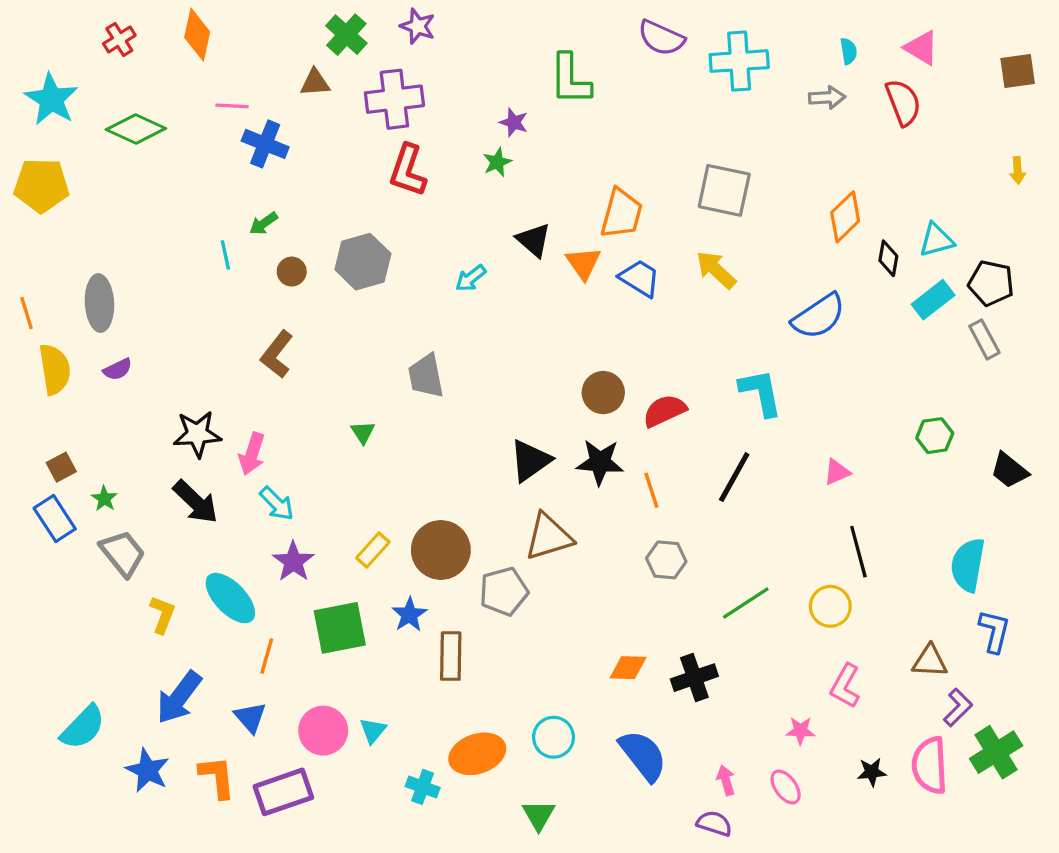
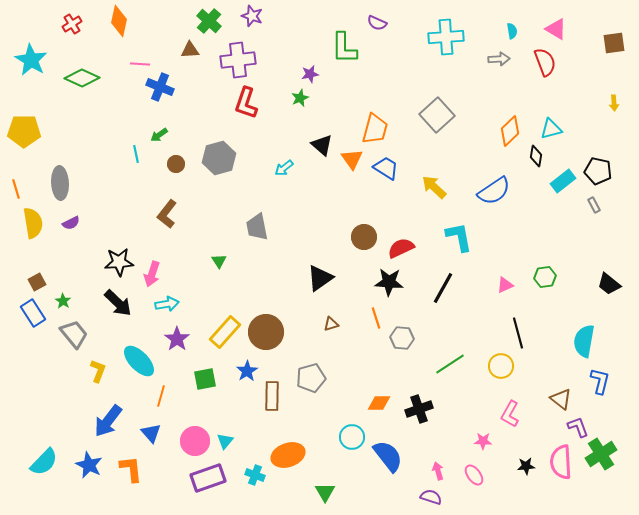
purple semicircle: (661, 38) -> (377, 23), moved, size x0.7
purple star: (514, 122) -> (310, 74), turned -30
yellow pentagon: (41, 185) -> (24, 131), moved
gray square: (724, 190) -> (437, 115), turned 36
cyan triangle: (936, 240) -> (551, 129), moved
yellow arrow: (716, 270) -> (434, 187), moved
gray rectangle: (984, 339) -> (594, 205), size x0.7
green hexagon: (935, 436) -> (545, 277), moved
black star: (600, 462) -> (389, 282), moved
orange line: (651, 490) -> (376, 318), moved
cyan arrow: (277, 504) -> (167, 304), turned -55
brown triangle: (549, 537) -> (331, 324), size x0.5
yellow rectangle: (373, 550) -> (225, 332), size x1.5
gray pentagon: (504, 591) -> (311, 378), moved
green square: (340, 628) -> (205, 379), size x0.7
brown triangle: (930, 661) -> (561, 399), turned 35
purple L-shape: (958, 707) -> (578, 427), turned -65
cyan semicircle: (83, 727) -> (44, 462), moved
cyan circle: (554, 737) -> (352, 437), moved
purple rectangle: (283, 792) -> (208, 478), moved

